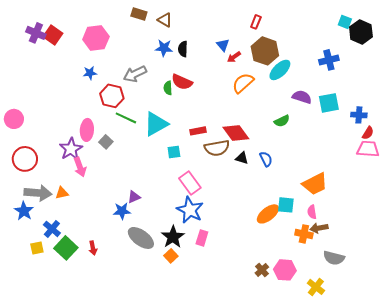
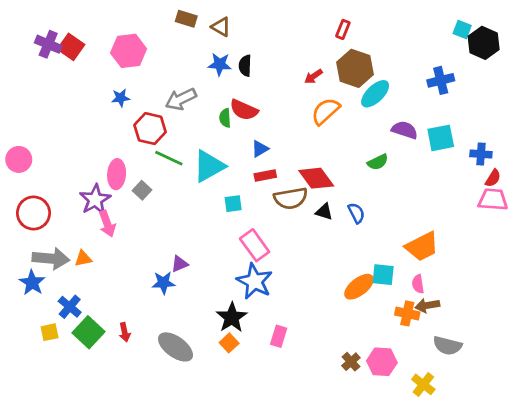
blue triangle: (223, 45) -> (260, 149), moved, turned 40
gray ellipse: (141, 238) -> (175, 347), moved
pink rectangle: (202, 238) -> (279, 336), moved

